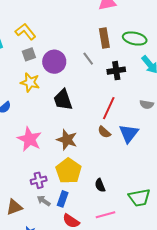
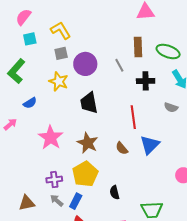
gray semicircle: (147, 104) -> (171, 107), moved
red line: (109, 108) -> (133, 117), turned -40
brown semicircle: (104, 132) -> (122, 148), moved

